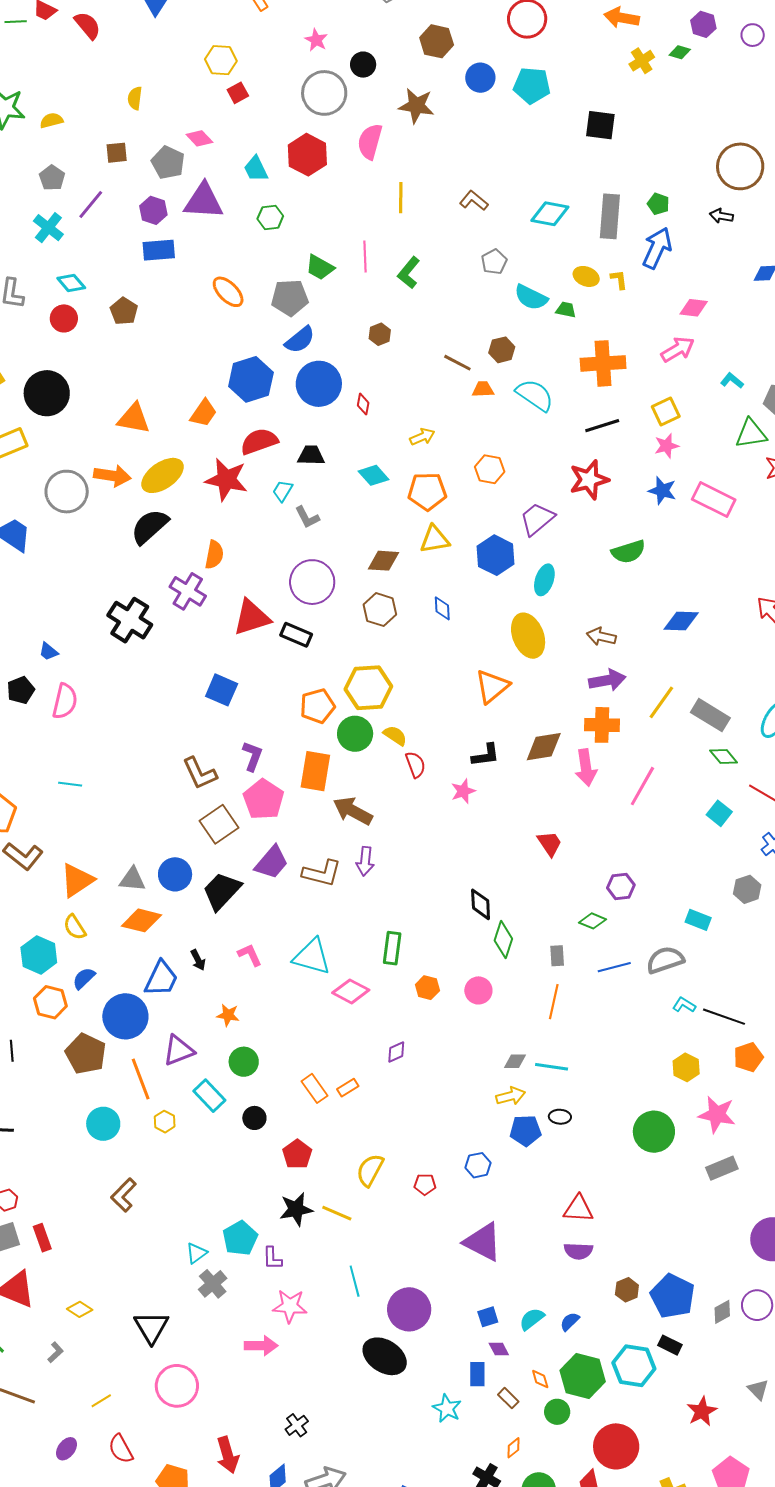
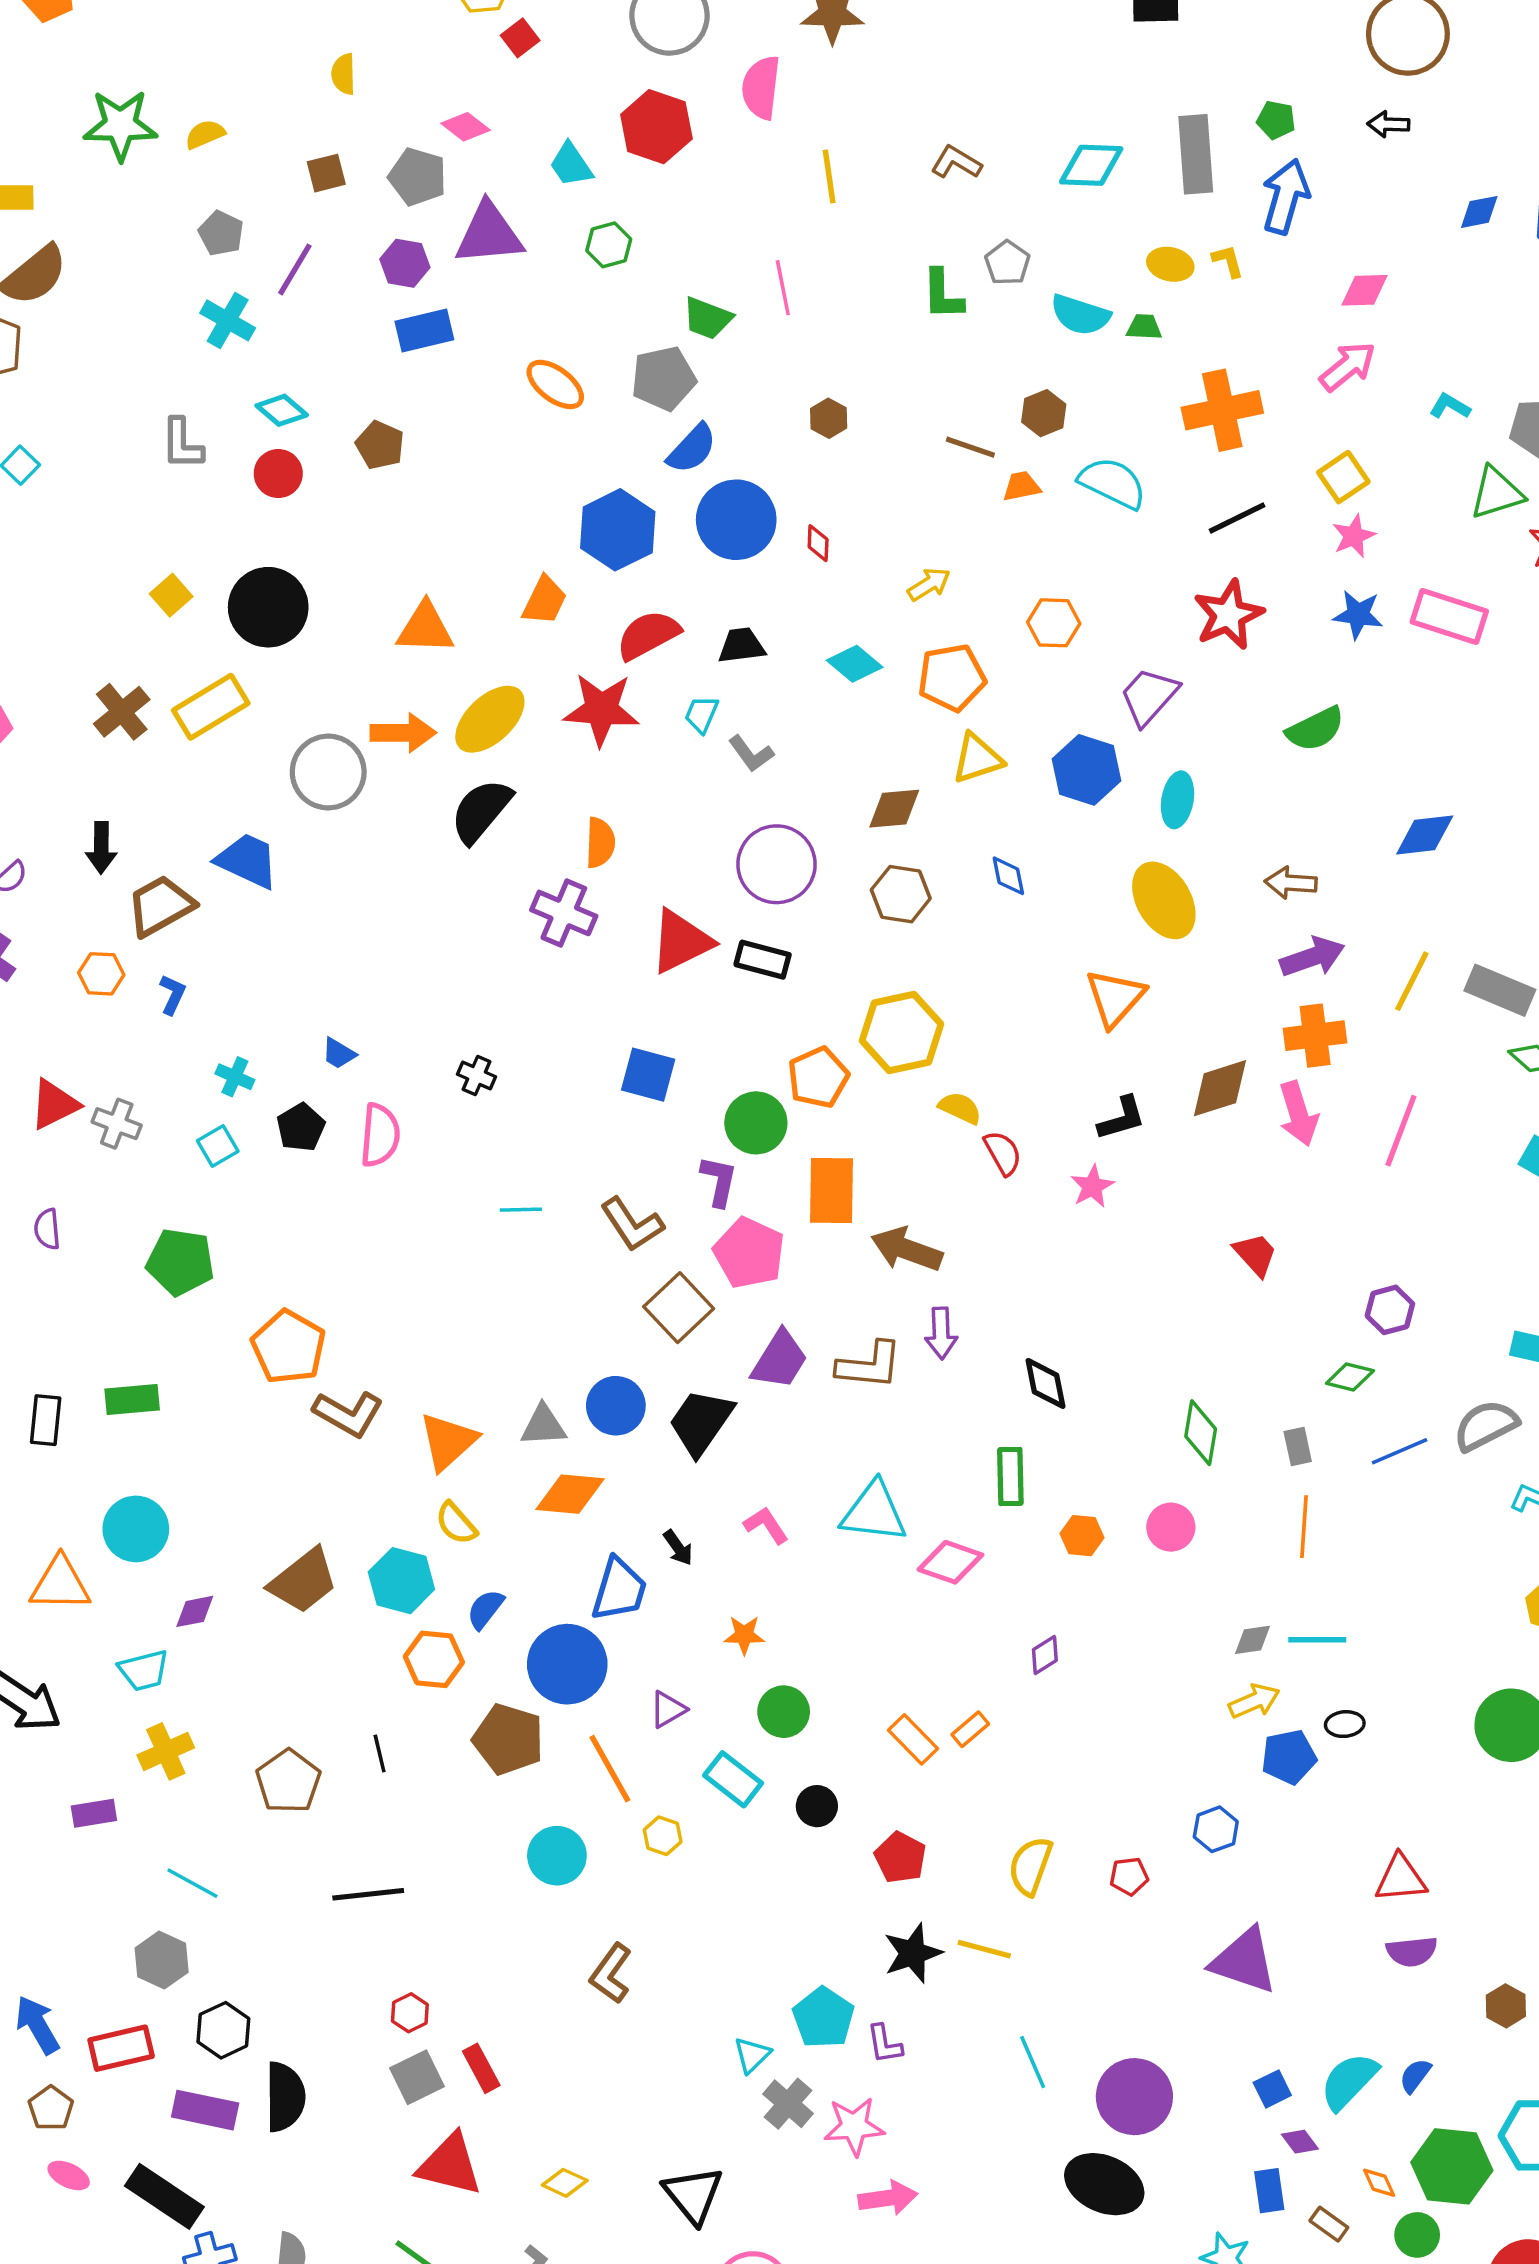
green L-shape: (409, 273) -> (943, 295), moved, turned -32
black cross: (130, 620) -> (477, 1075), moved, size x0.5
green circle: (355, 734) -> (756, 1123), moved
cyan line: (70, 784) -> (521, 1210), moved
black diamond: (481, 904) -> (1045, 1383), moved
purple triangle: (178, 1051) -> (668, 1709), size x0.7
pink star: (290, 1306) -> (854, 2126), moved
cyan semicircle: (532, 1319) -> (1349, 2081), size x1.4

